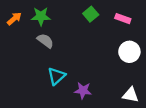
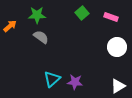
orange arrow: (14, 19) -> (10, 26), moved
cyan triangle: (56, 76) -> (52, 79), moved
white triangle: (131, 95) -> (118, 86), turned -42

